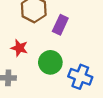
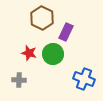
green circle: (50, 62) -> (53, 54), moved

